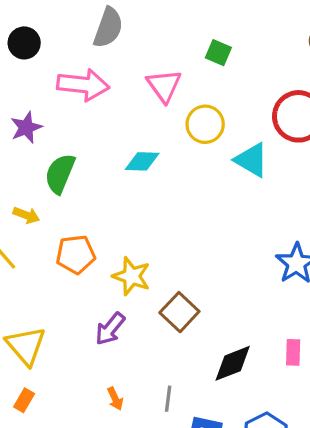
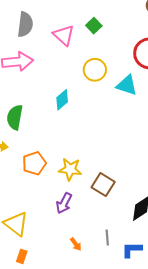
green square: (218, 53) -> (94, 26), turned 35
pink triangle: (164, 86) -> (64, 35), moved
cyan diamond: (142, 161) -> (62, 100), turned -30

